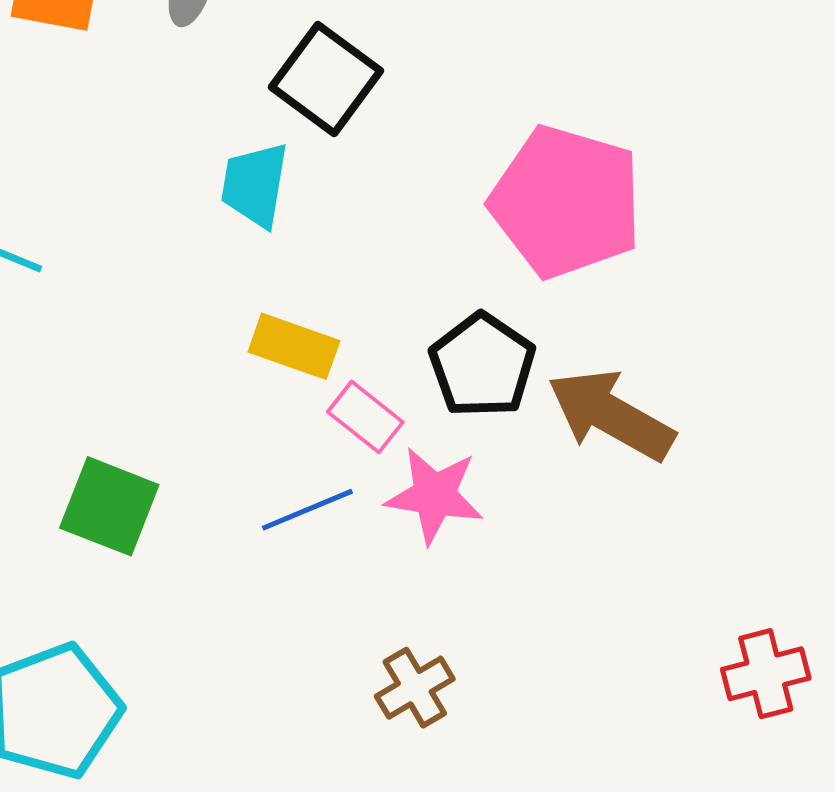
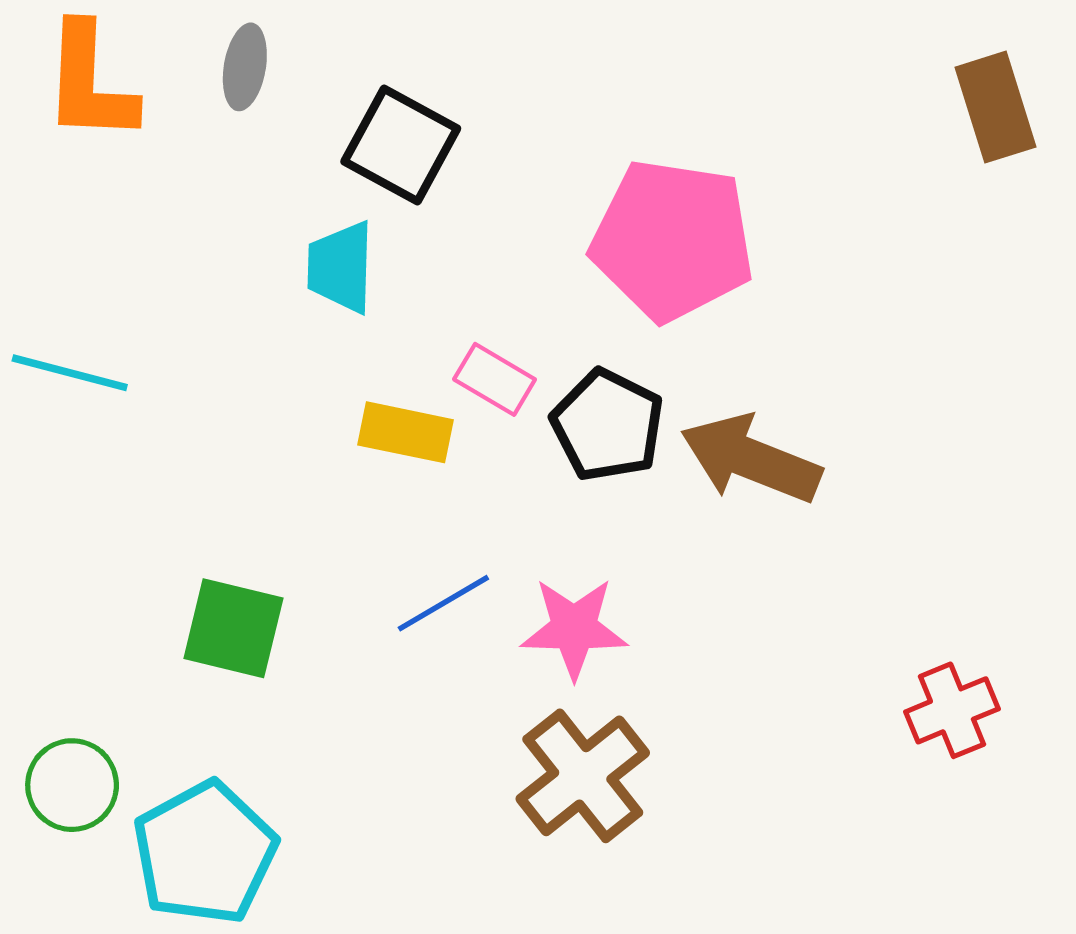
pink rectangle: (365, 417) -> (495, 379), moved
pink star: (434, 495) -> (574, 628), moved
brown cross: (415, 688) -> (583, 776), size x1.6

